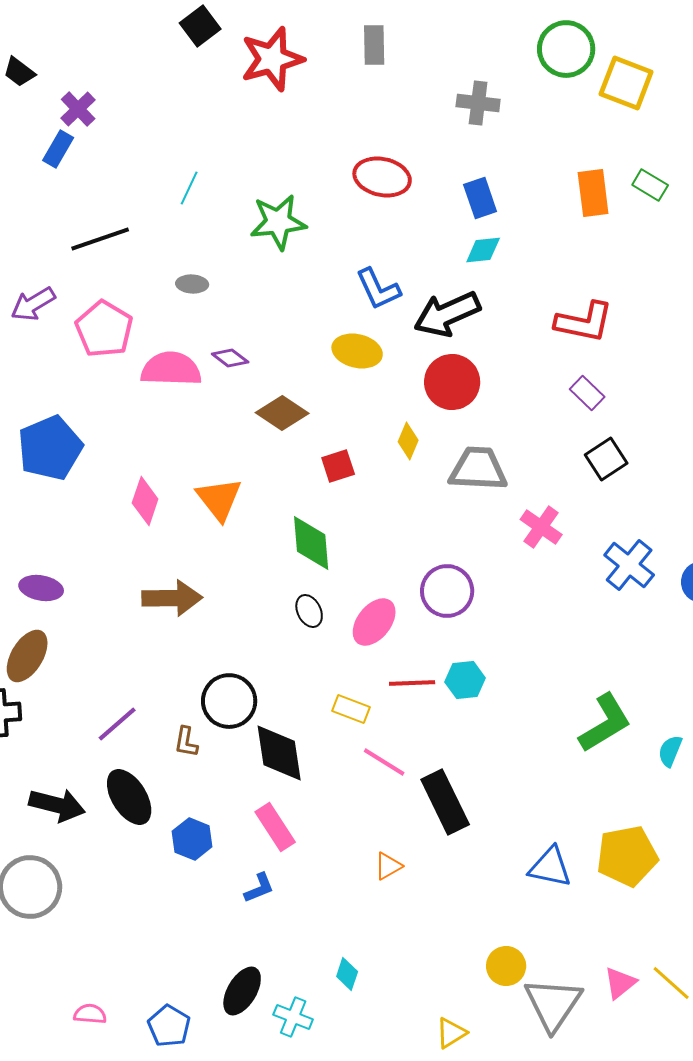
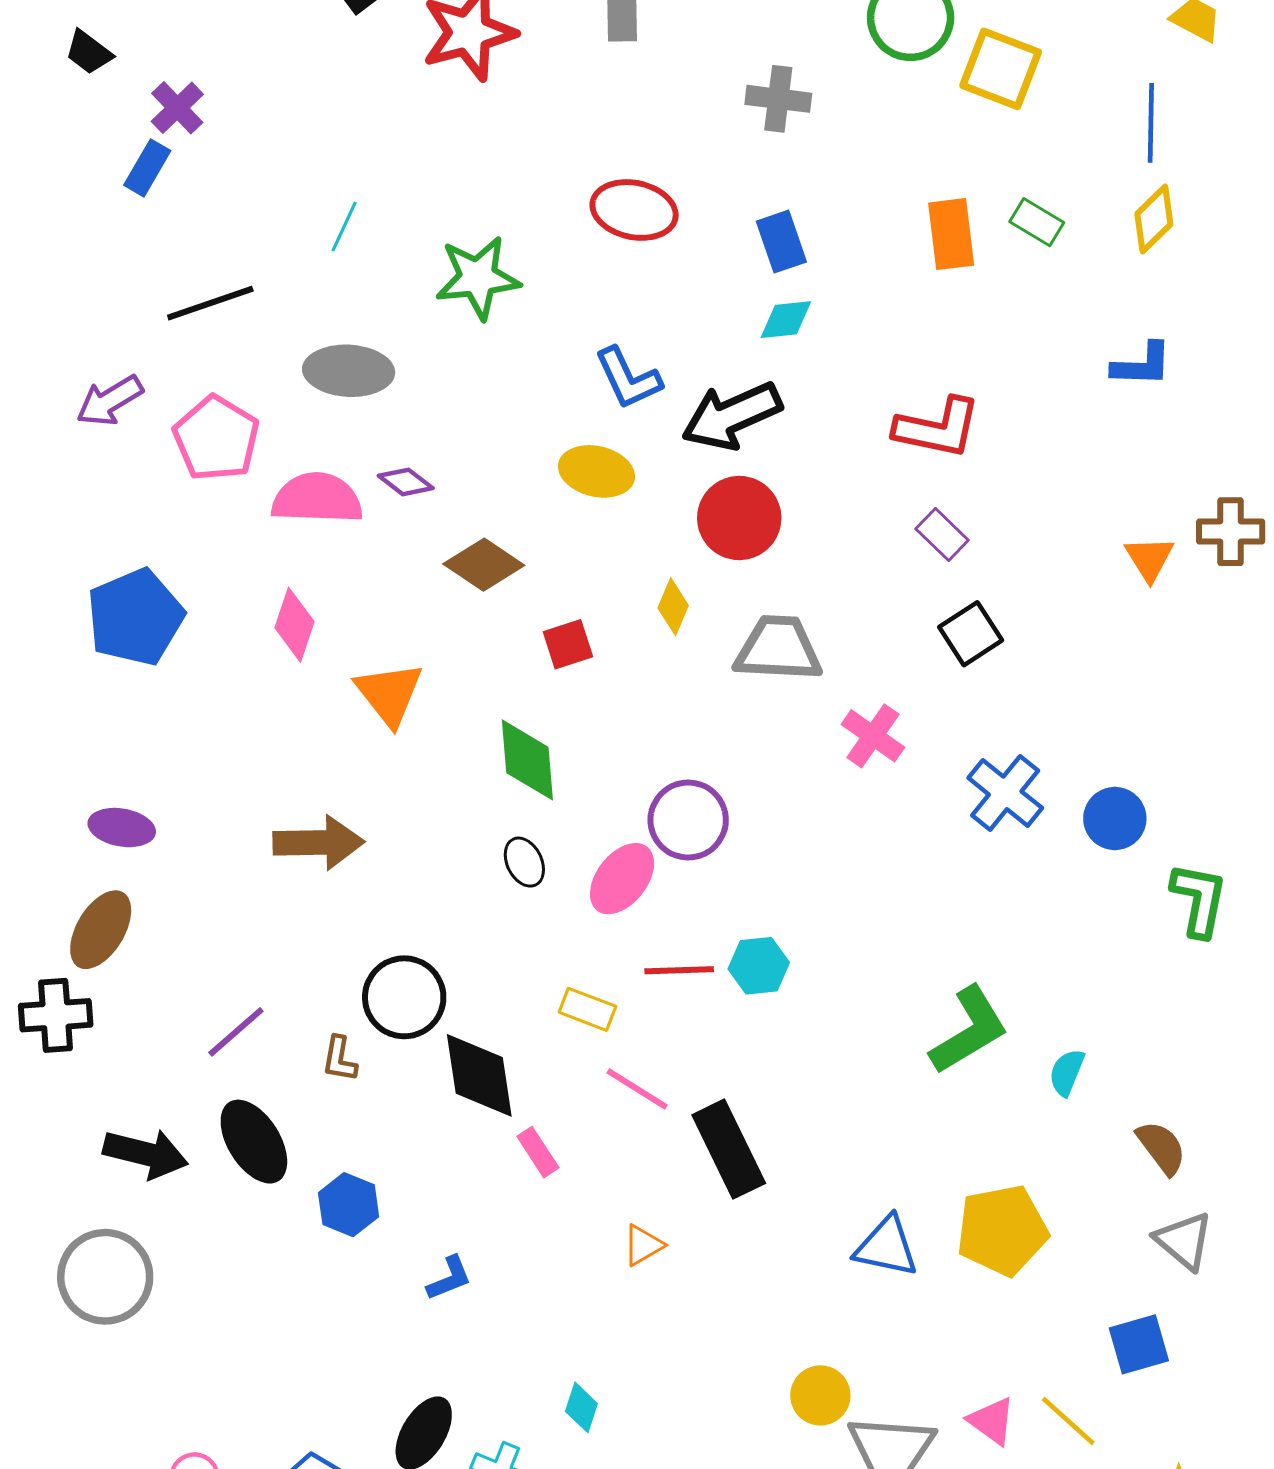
gray ellipse: (192, 284) -> (349, 371), size x1.8
pink diamond: (145, 501) -> (294, 625), moved
purple circle: (447, 591) -> (688, 820), moved
pink rectangle: (275, 827) -> (538, 1152), moved, size x0.7
pink triangle: (620, 983) -> (992, 1421), turned -45

